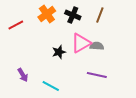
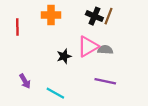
orange cross: (47, 14) -> (51, 15), turned 36
black cross: (73, 15) -> (94, 16), moved
red line: (16, 25) -> (17, 27), turned -63

